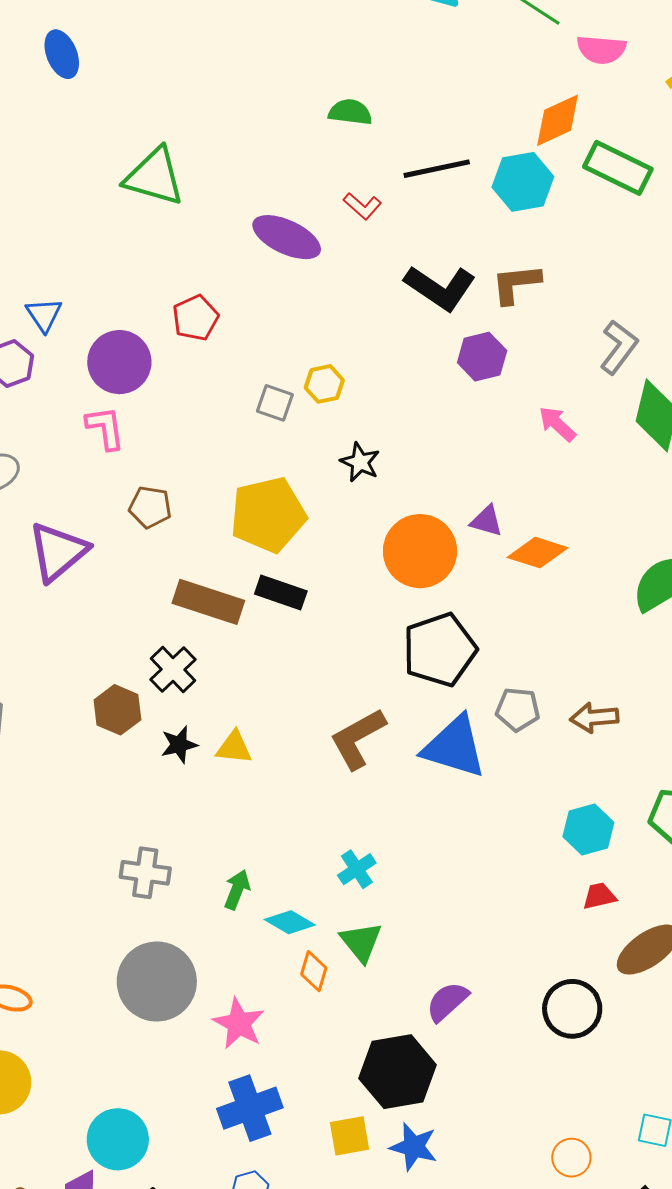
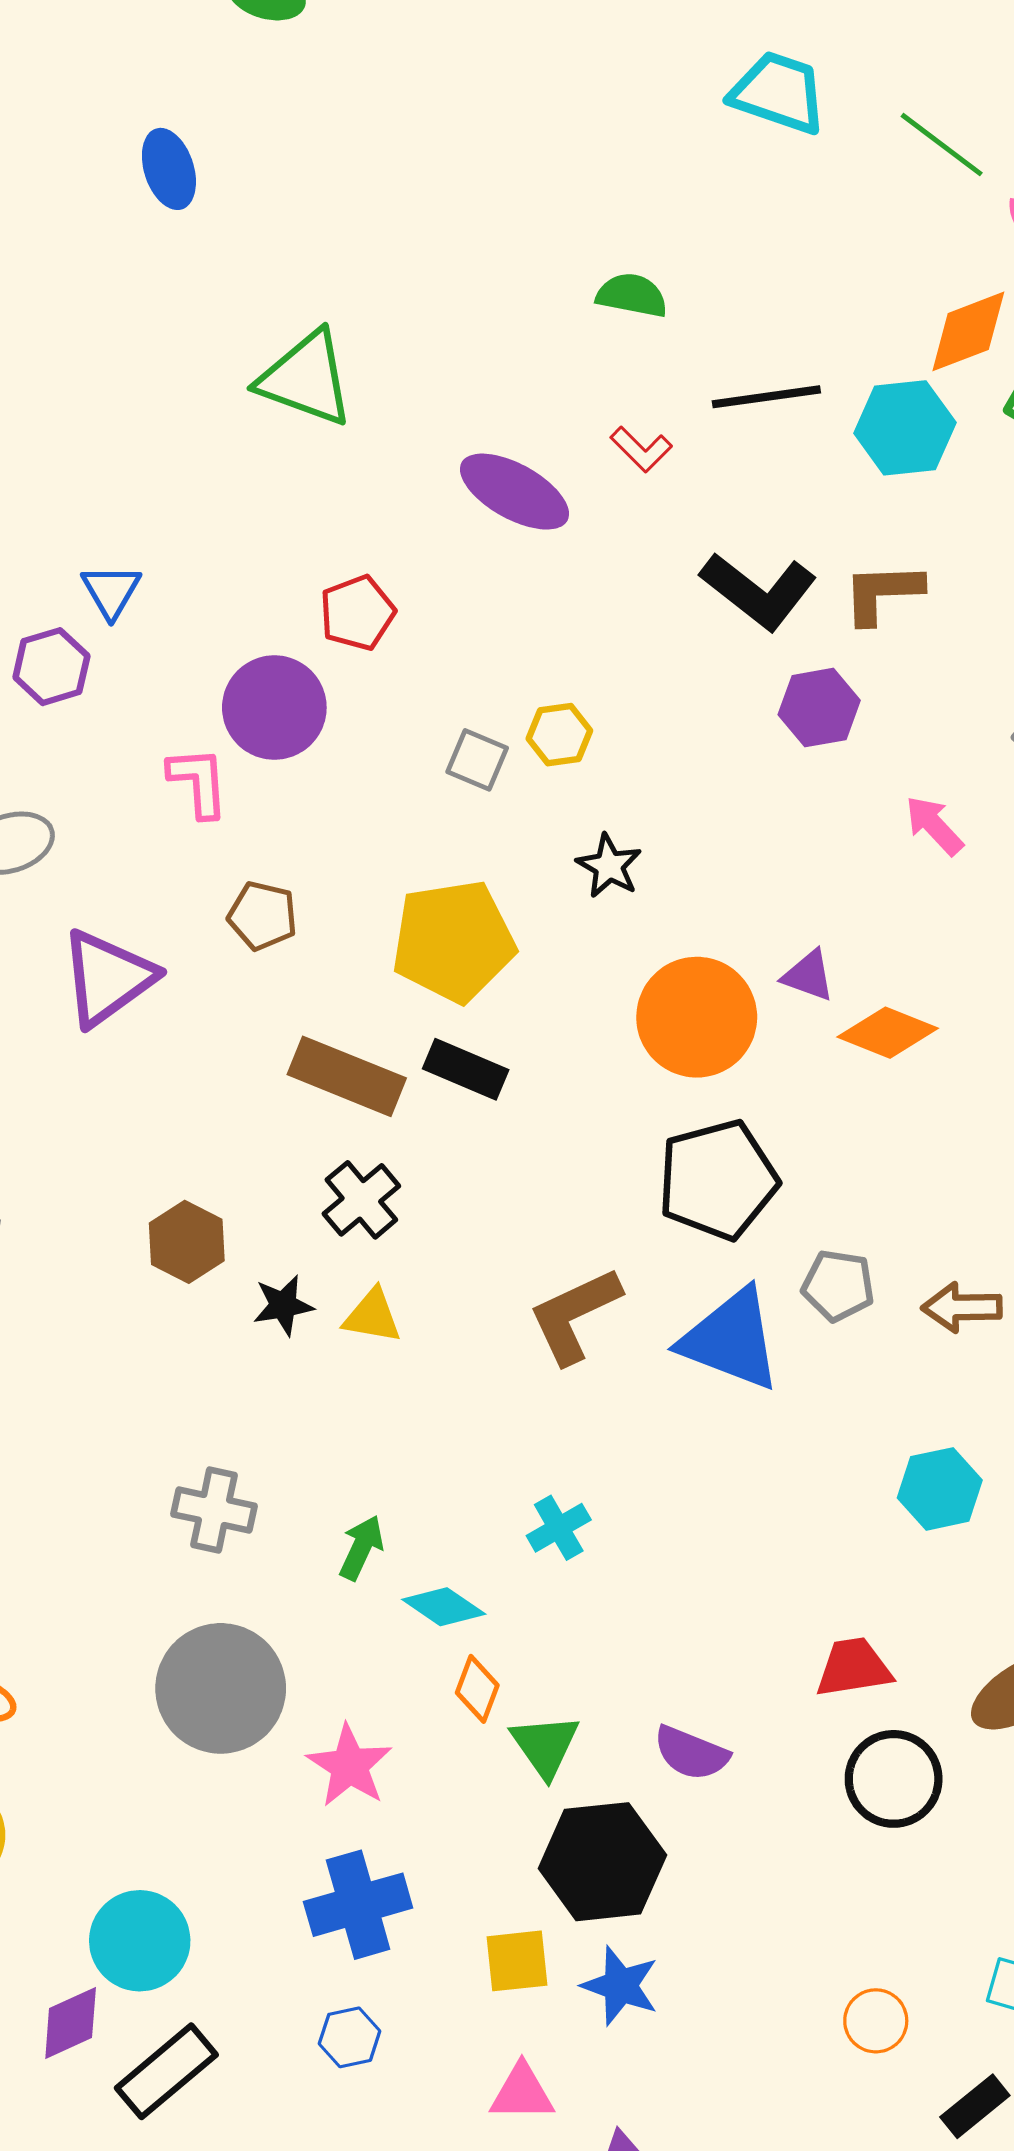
purple circle: (119, 362) -> (274, 708), moved
black cross: (173, 669) -> (361, 1200), moved
red trapezoid: (599, 896) -> (854, 1668), moved, size x1.4
green triangle: (361, 942) -> (545, 1746), moved
purple semicircle: (447, 1002) -> (691, 1753), turned -120

